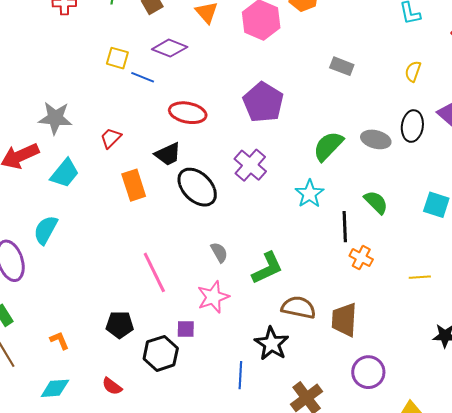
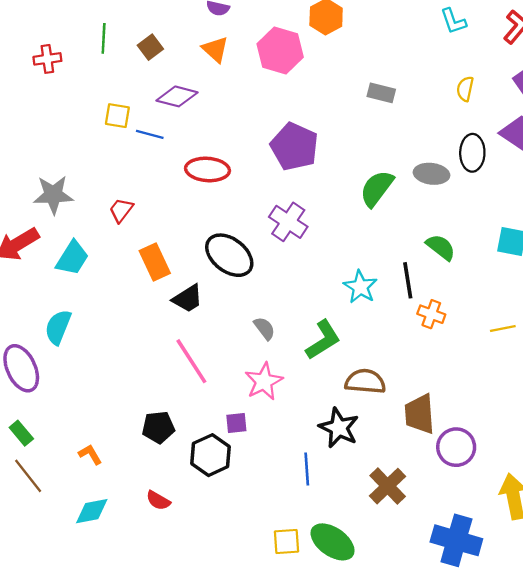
black trapezoid: (168, 154) -> (188, 299), moved
cyan star: (310, 194) -> (360, 287), moved
brown trapezoid: (344, 320) -> (420, 414), moved

